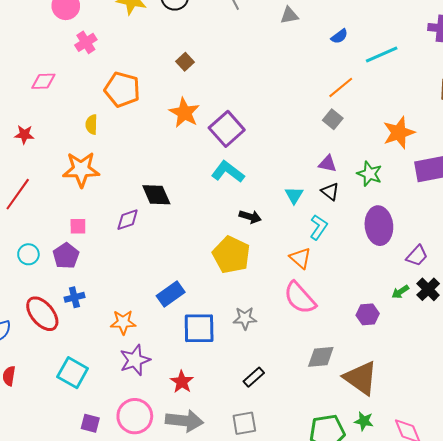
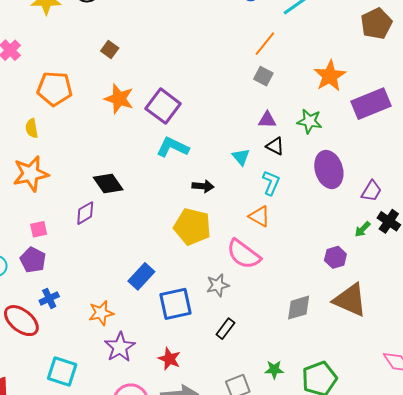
pink semicircle: (300, 298) -> (244, 254), moved
black rectangle: (254, 377) -> (225, 329), moved
brown triangle: (361, 378) -> (350, 300), moved
green star: (364, 421) -> (274, 370), moved

